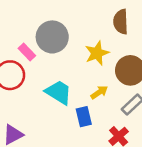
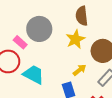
brown semicircle: (121, 22) -> (82, 16), moved
cyan trapezoid: (59, 92) -> (34, 75), moved

